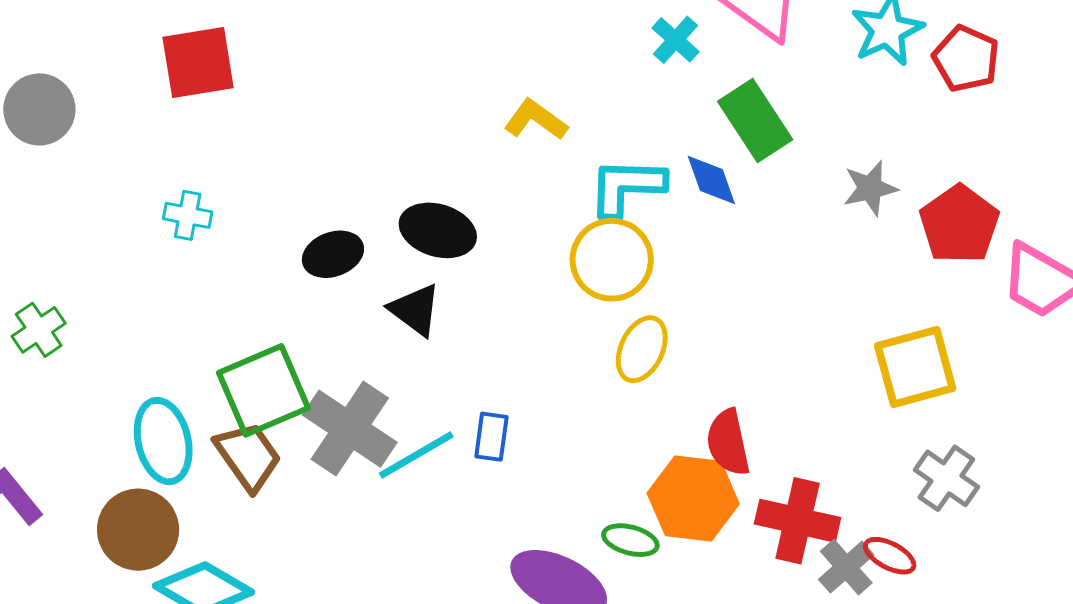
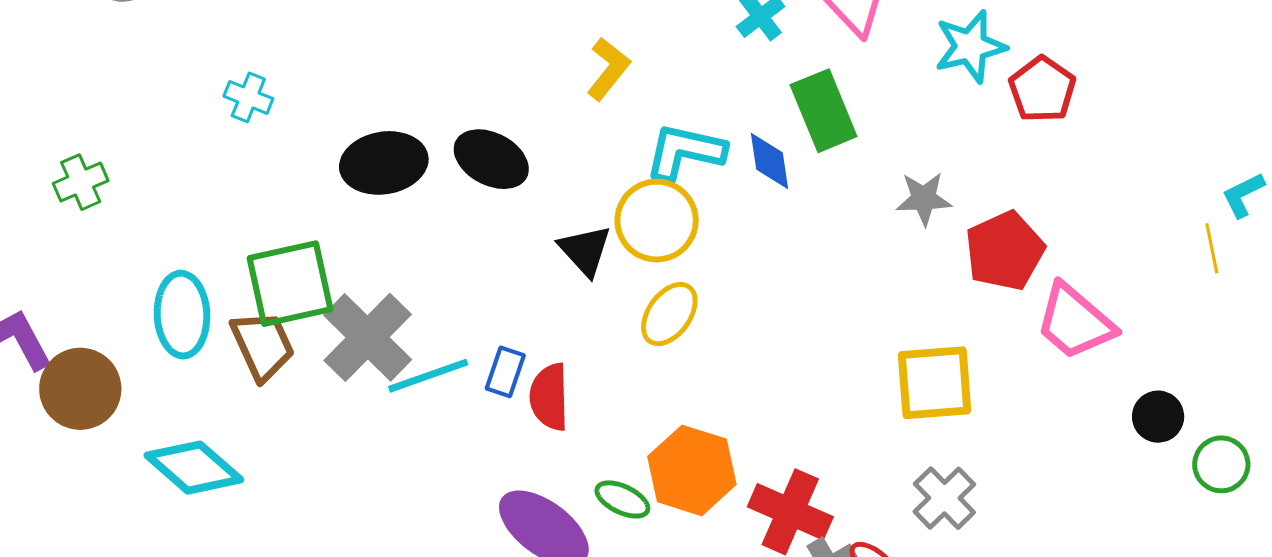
yellow L-shape: (536, 120) -> (608, 69), turned 82
black ellipse: (333, 254) -> (384, 163), size x1.4
black triangle: (415, 310) -> (585, 250), moved
red semicircle: (728, 443) -> (549, 397), moved
brown circle: (138, 530) -> (80, 389), moved

